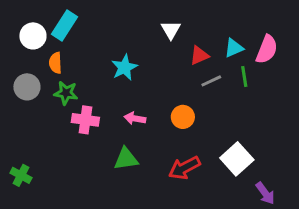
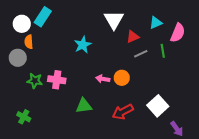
white triangle: (171, 30) -> (114, 20), size x1.5
cyan triangle: (234, 48) -> (156, 23), moved
orange semicircle: (55, 63) -> (29, 42), moved
green star: (66, 93) -> (35, 81), moved
pink arrow: (135, 118) -> (103, 79), moved
green cross: (21, 175) -> (24, 117), moved

